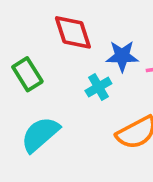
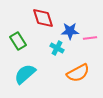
cyan cross: (98, 87) -> (57, 48), turned -32

